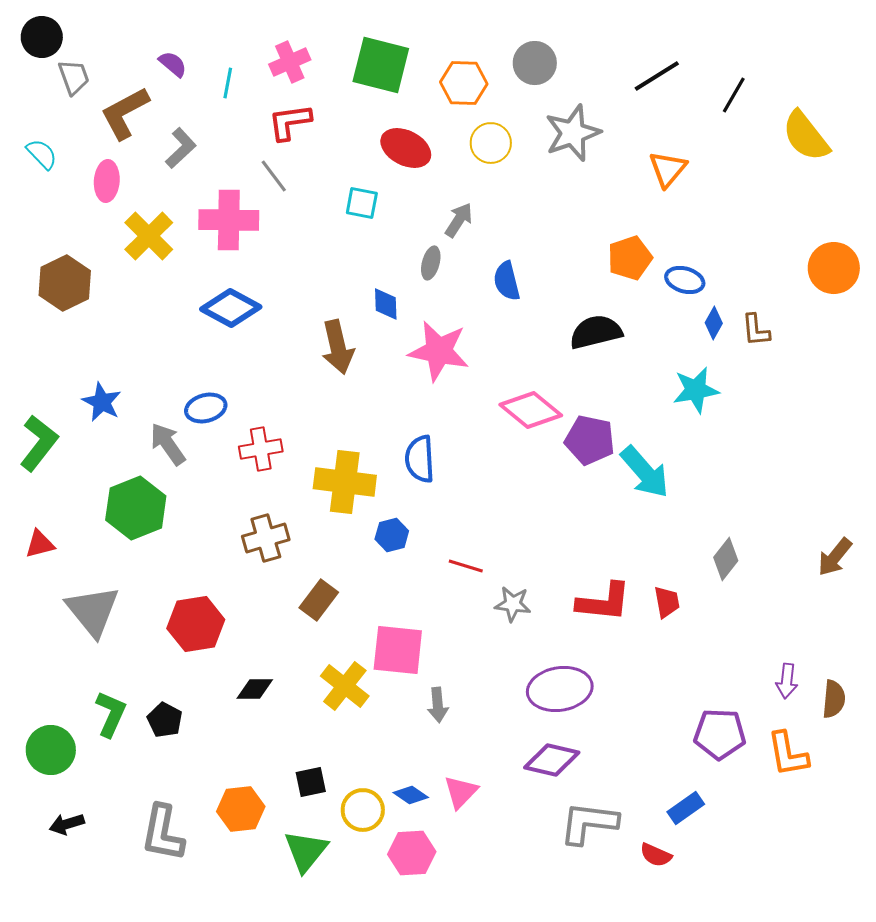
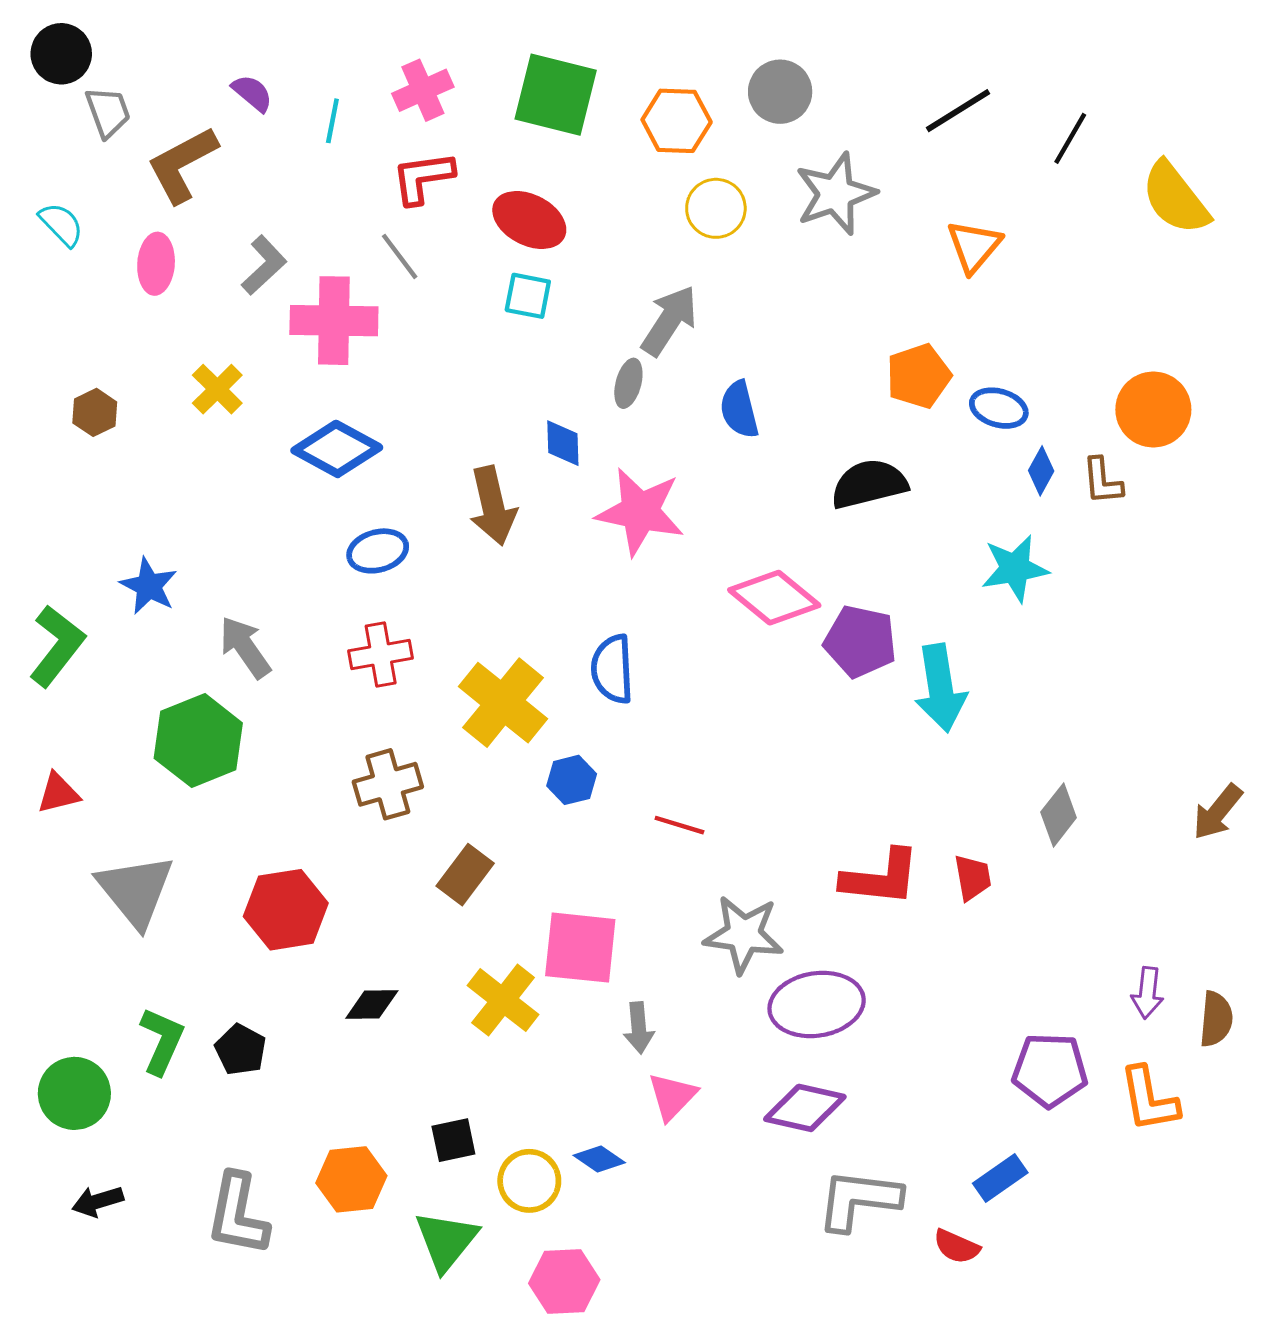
gray L-shape: (181, 148) -> (264, 265), moved
red ellipse: (406, 148) -> (529, 220), moved
gray arrow: (459, 220) -> (669, 321), size x1.4
yellow cross: (149, 236) -> (217, 389), moved, size x0.7
orange circle: (834, 268) -> (1153, 410), moved
brown hexagon: (65, 283) -> (95, 412), size x0.6
blue ellipse: (206, 408) -> (378, 551), moved
cyan arrow: (645, 472) -> (940, 688), turned 32
yellow cross: (345, 482) -> (503, 703), turned 32
gray star: (513, 604) -> (744, 934), moved, size x1.5
pink triangle: (461, 792) -> (672, 1096), moved
pink hexagon: (412, 853) -> (564, 1281), moved

